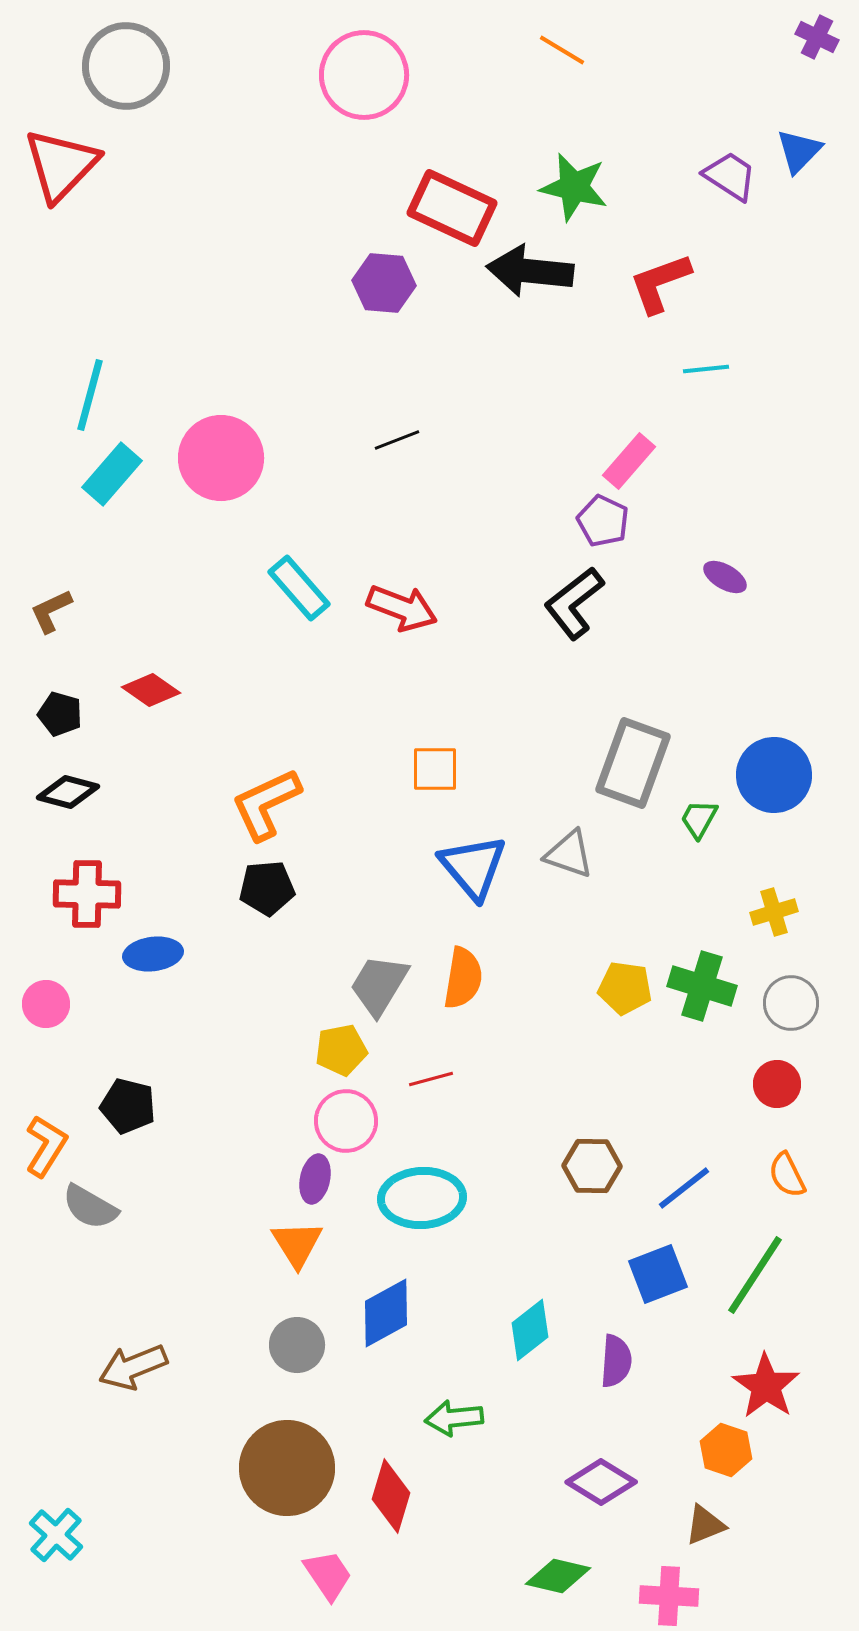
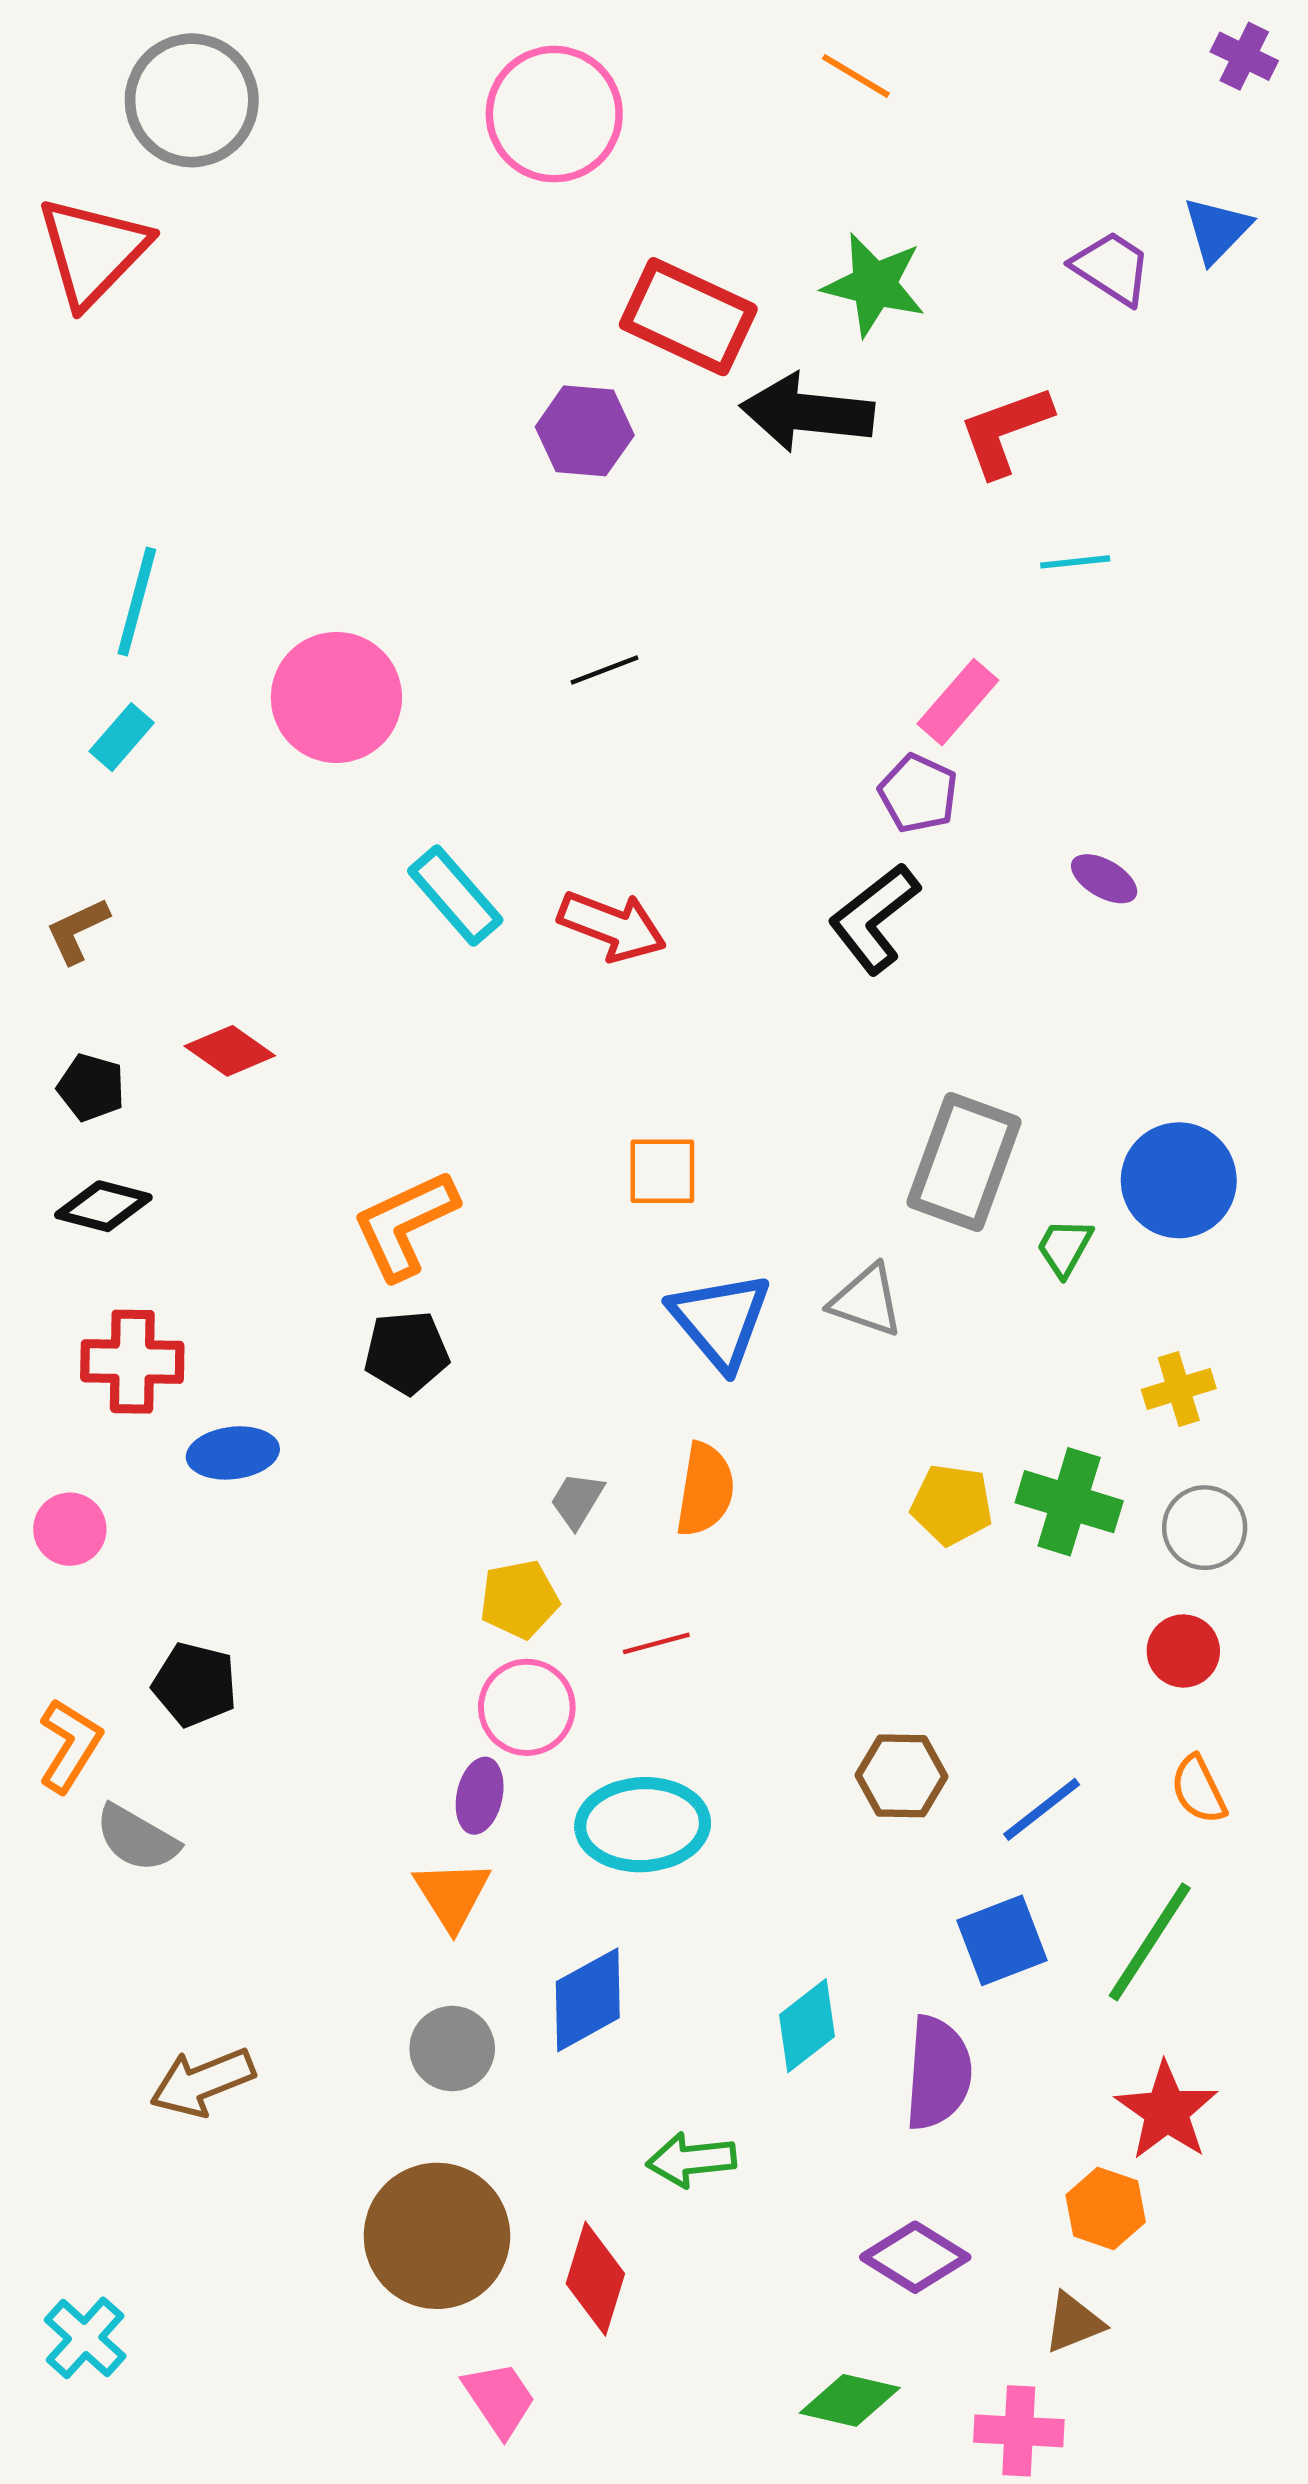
cyan rectangle: (112, 474) -> (122, 737), moved, size x0.7
gray trapezoid: (379, 985) -> (577, 1500), size x0.6
purple semicircle: (616, 1361) -> (938, 2073), size x1.4

